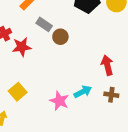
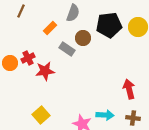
brown circle: (60, 37) -> (83, 38), moved
cyan arrow: (83, 92) -> (105, 115), turned 30

